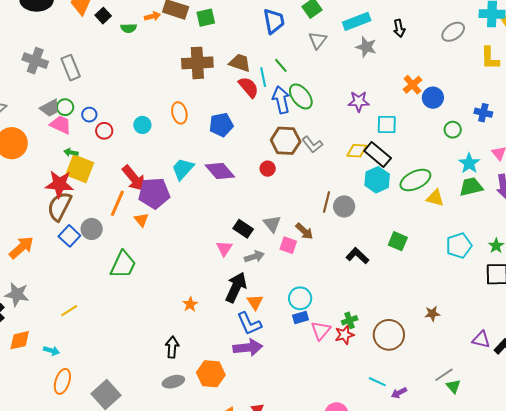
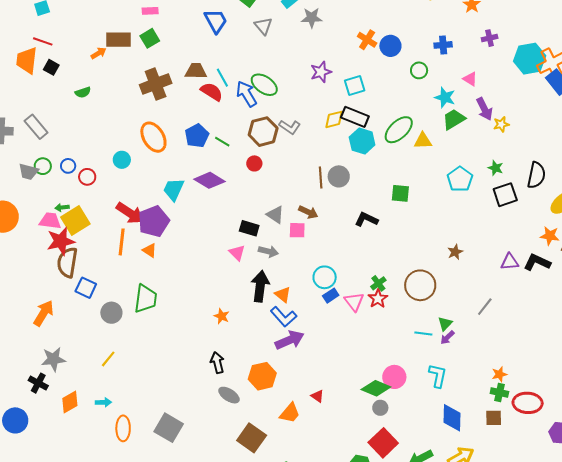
green semicircle: (129, 28) -> (83, 92), moved
green line: (281, 65) -> (222, 142), moved
gray trapezoid: (50, 108) -> (28, 172), turned 60
orange ellipse: (179, 113) -> (153, 137), size x1.4
pink trapezoid: (61, 125) -> (50, 221), moved
yellow square: (80, 169) -> (75, 220), turned -36
gray circle: (92, 229) -> (111, 313), moved
gray arrow: (254, 257) -> (268, 251), turned 48
gray ellipse: (173, 382) -> (229, 395), turned 65
green triangle: (453, 386) -> (445, 324), moved, turned 42

